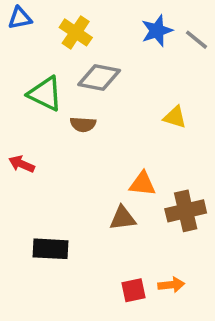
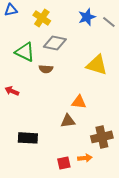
yellow triangle: (175, 117) -> (97, 65), size x1.6
brown cross: (186, 211) -> (102, 137), moved
orange arrow: (171, 285) -> (85, 158), moved
red square: (133, 290) -> (64, 163), moved

